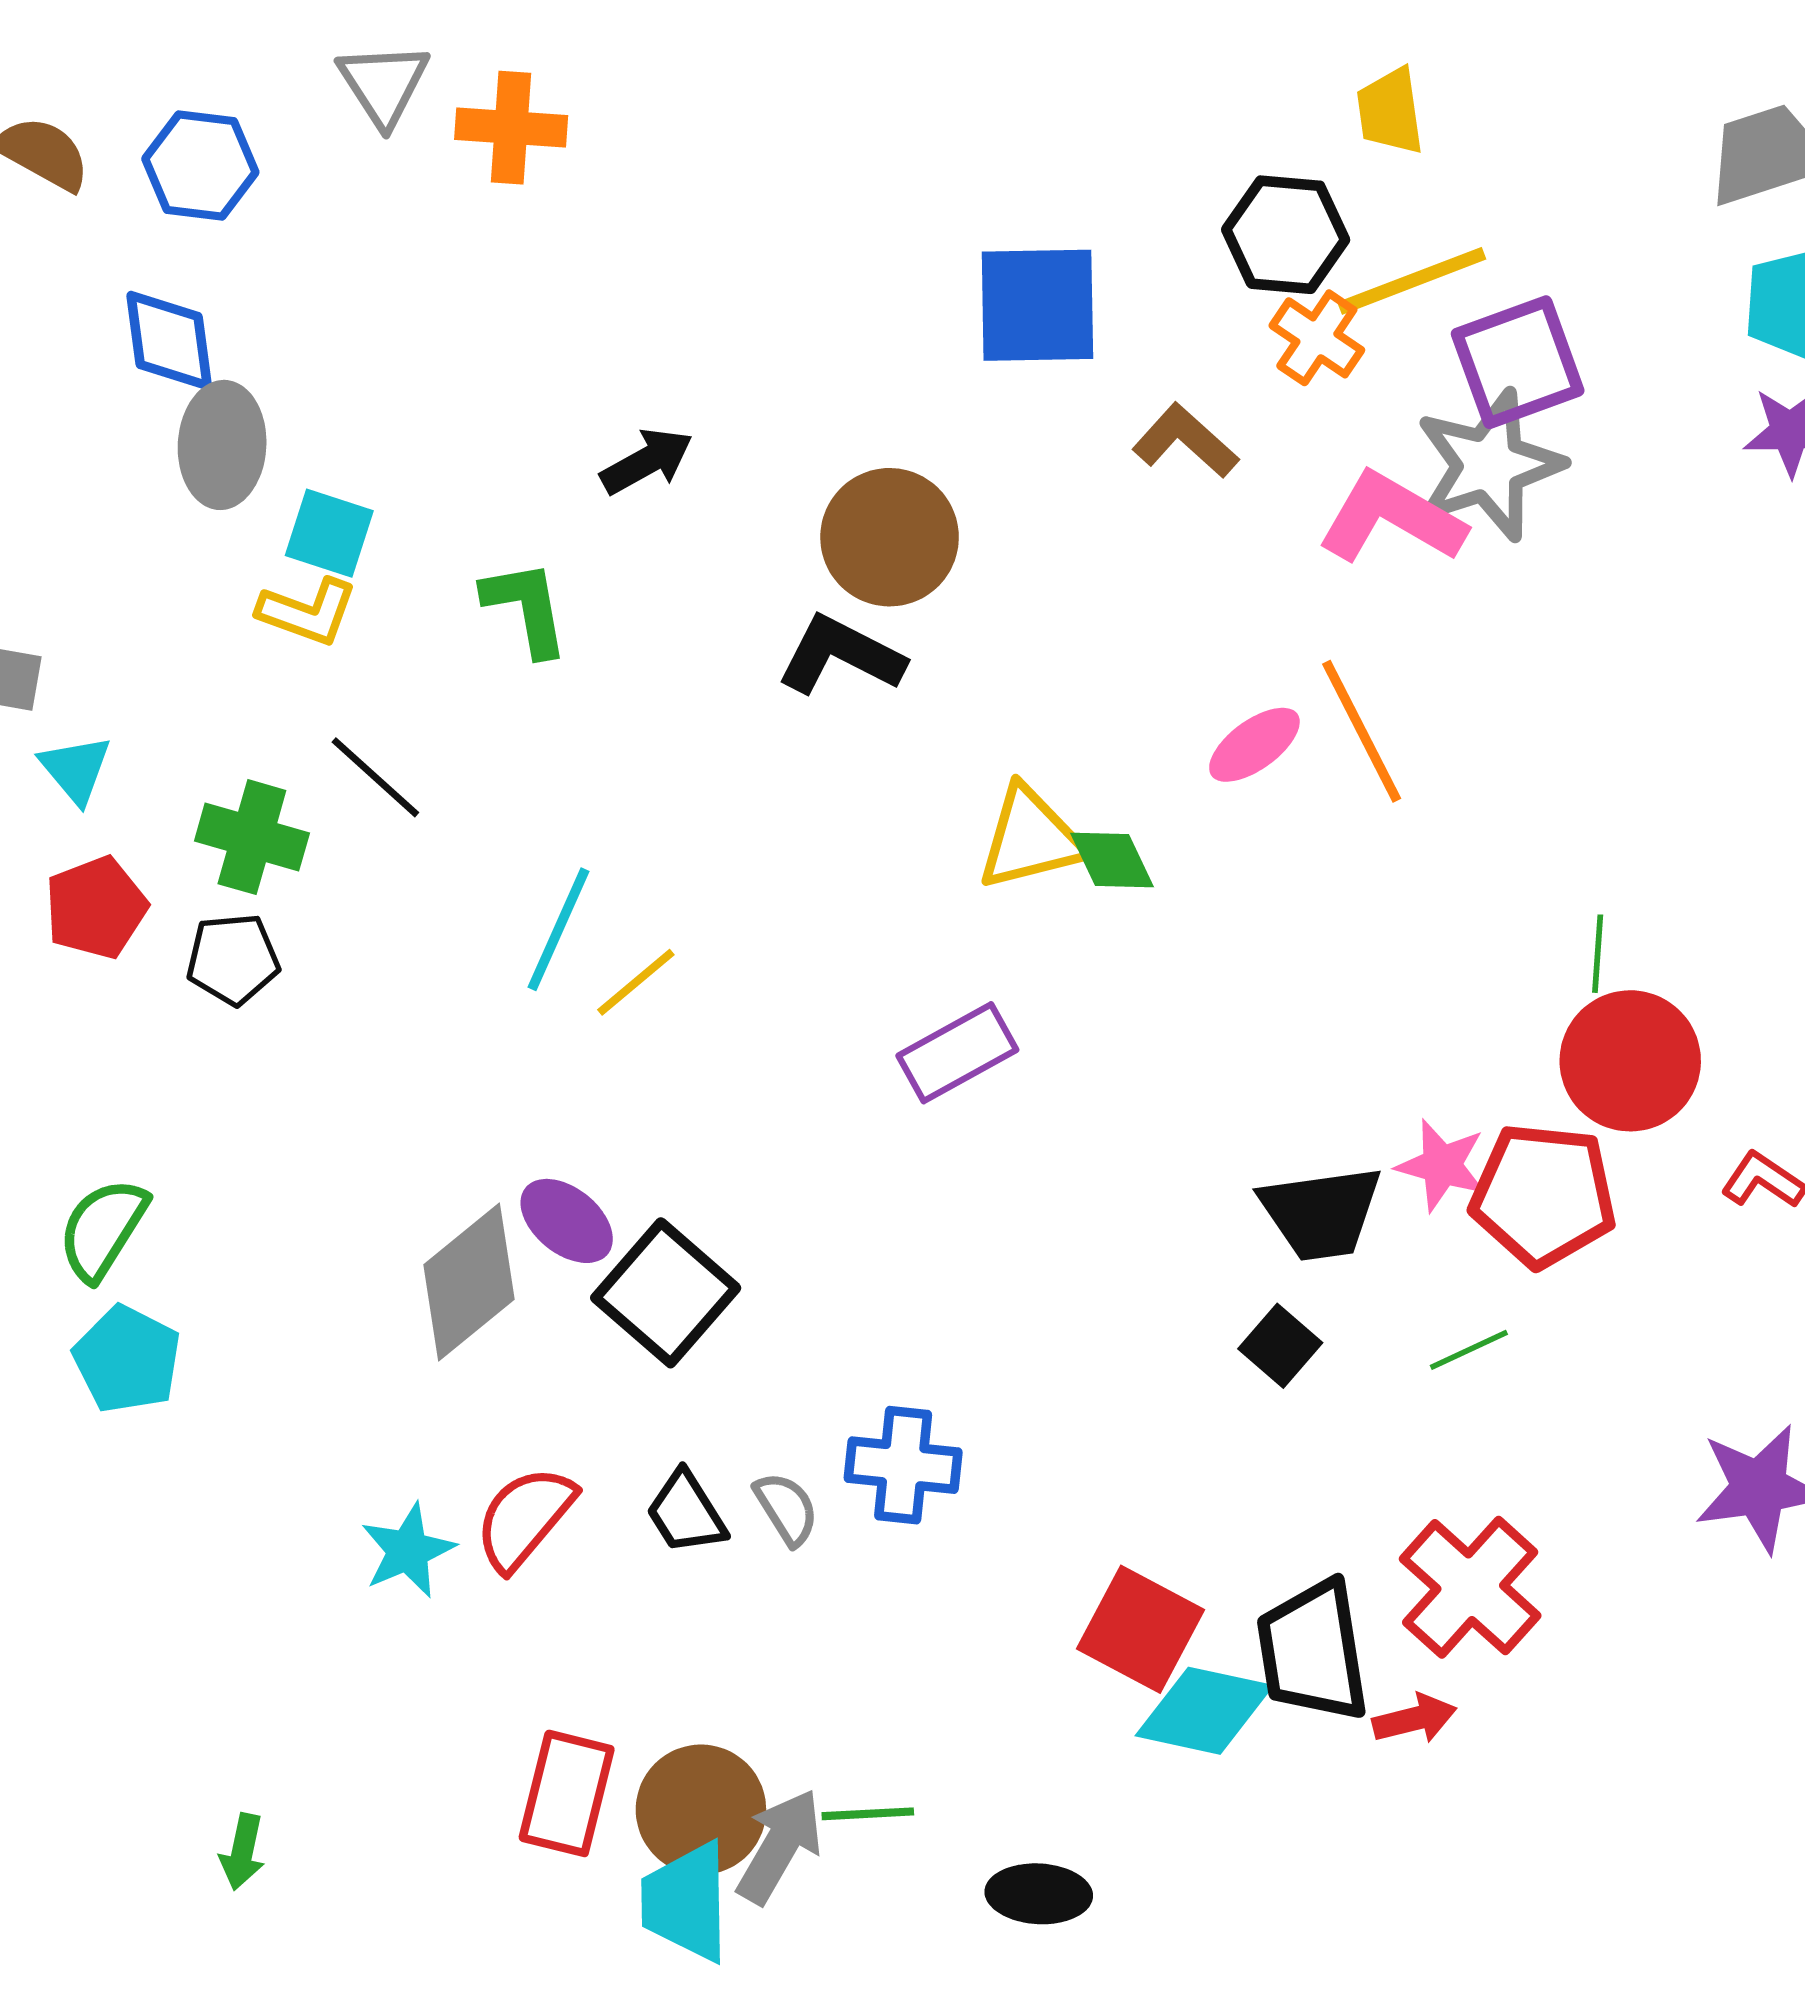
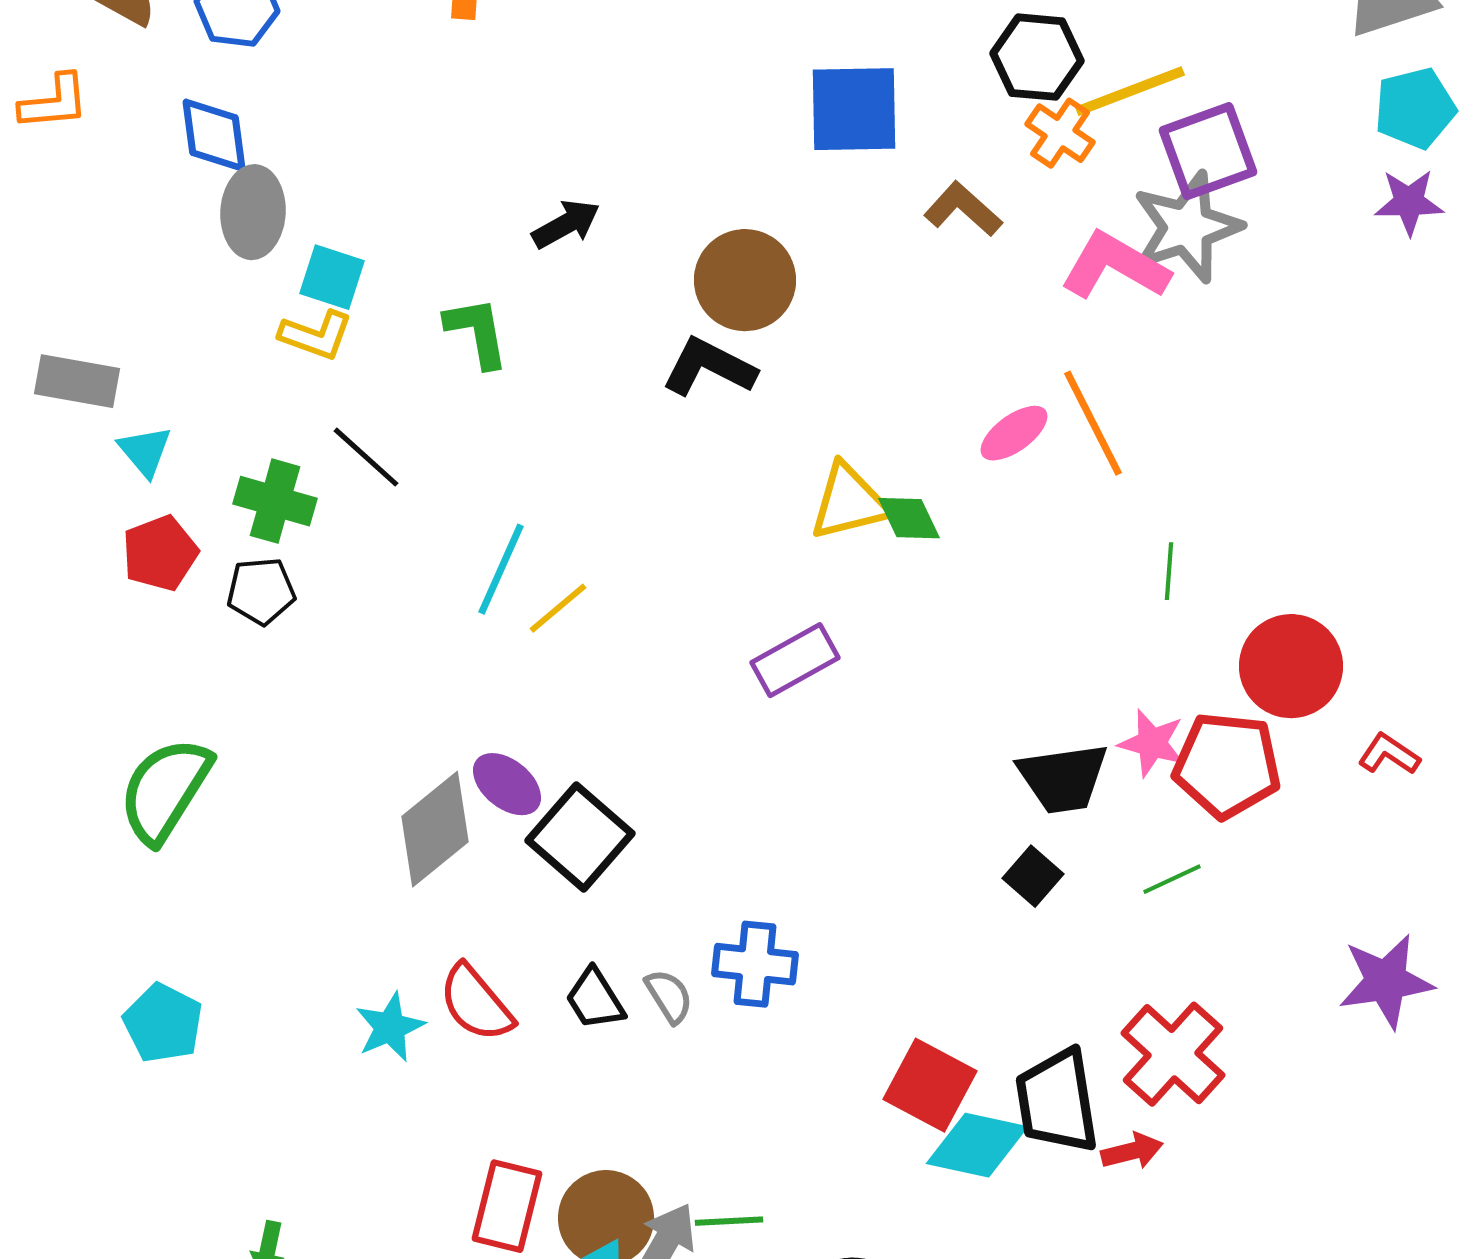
green line: (1598, 954) -> (1169, 571), moved
green semicircle: (103, 1229) -> (165, 790), size x1.4
cyan pentagon: (127, 1359) -> (163, 1023), moved
red semicircle: (525, 1518) -> (476, 1003), turned -80

